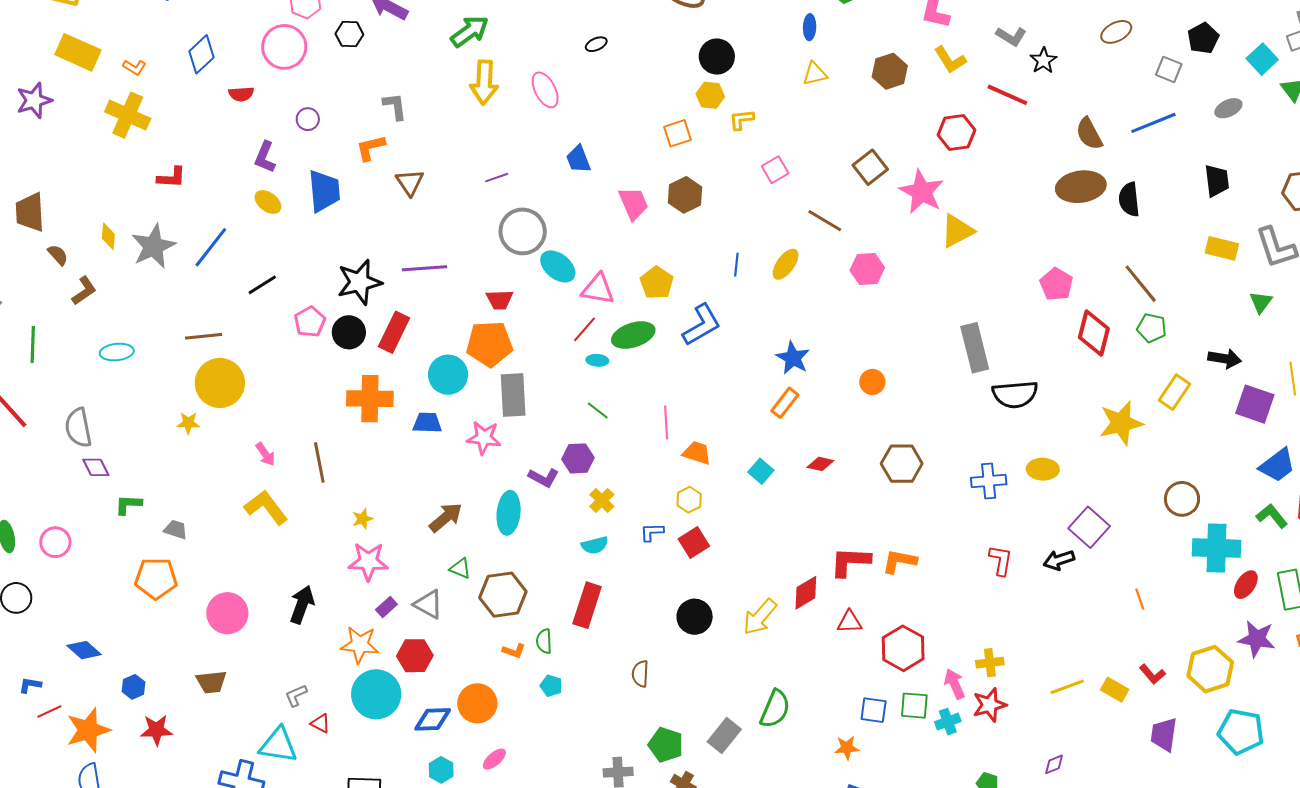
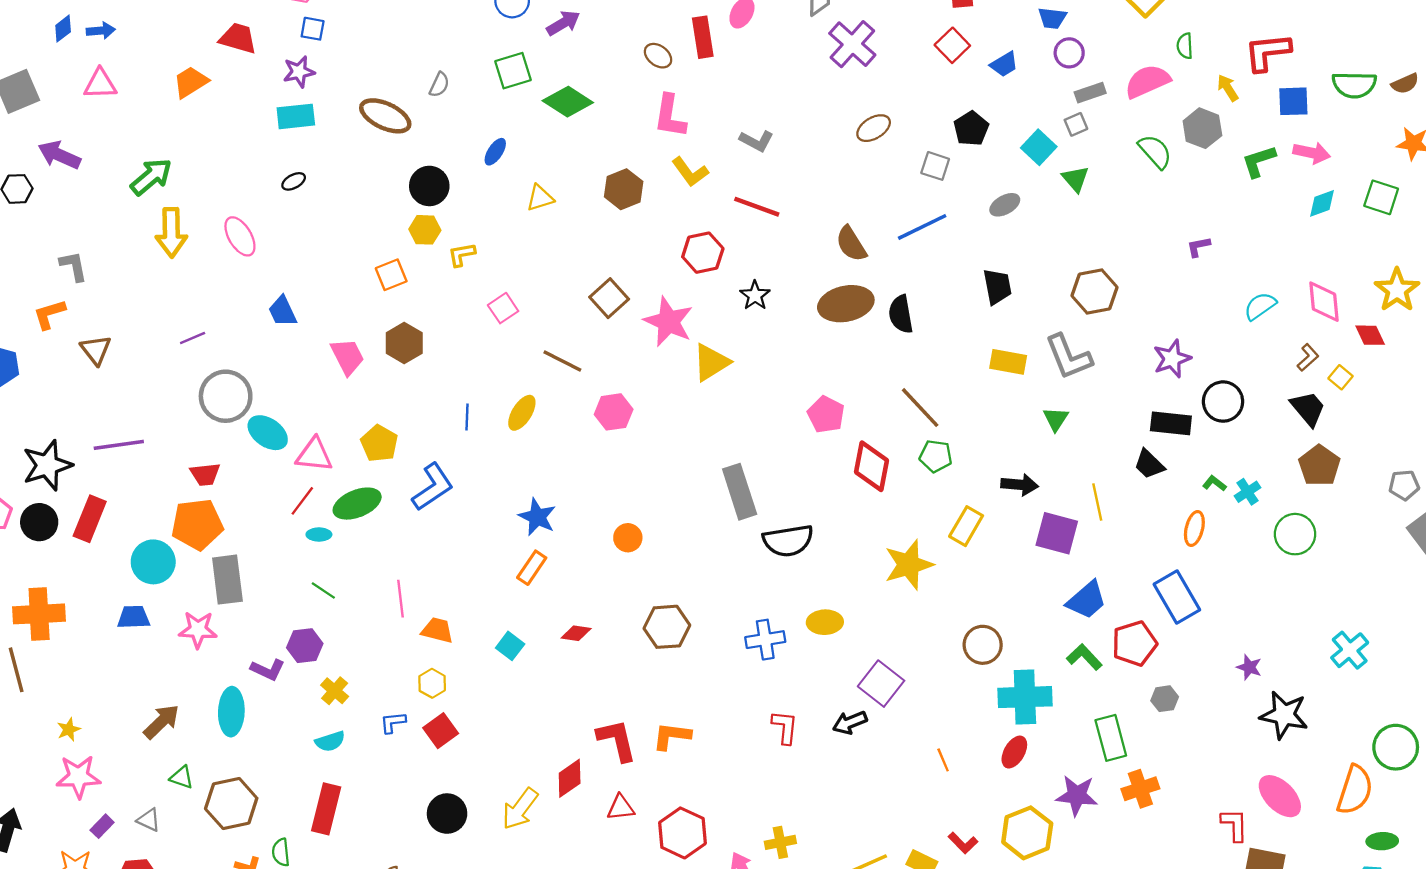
blue ellipse: (810, 27) -> (495, 152), moved, turned 35
black star: (1043, 60) -> (755, 295), moved
orange cross: (370, 399) -> (39, 614), moved
red L-shape: (850, 562) -> (617, 740), turned 78
red ellipse: (1246, 585) -> (1014, 752), moved
gray triangle: (428, 604) -> (149, 820), size x0.7

